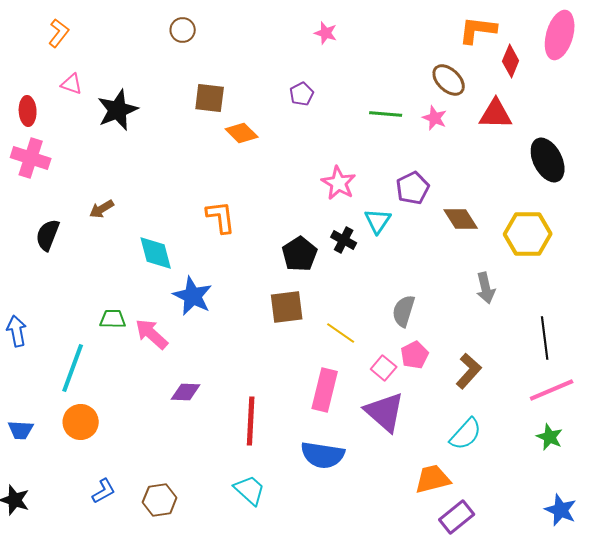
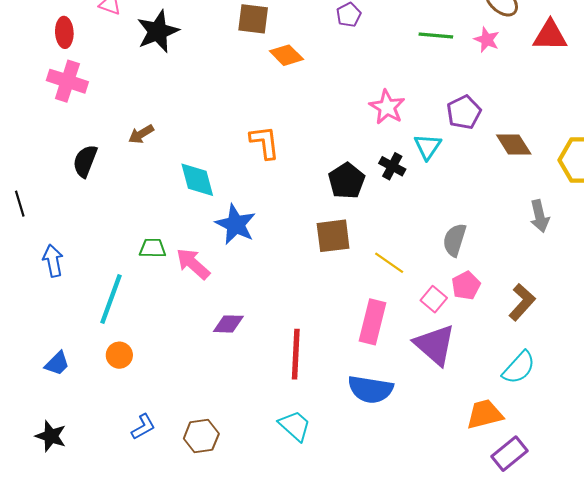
orange circle: (81, 422) -> (119, 355), size x0.7
blue trapezoid: (21, 430) -> (57, 363), turned -48

